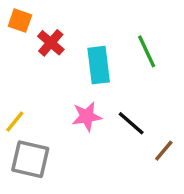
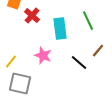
pink star: (87, 116) -> (43, 56), moved, turned 30
brown line: (164, 151) -> (98, 51), moved

